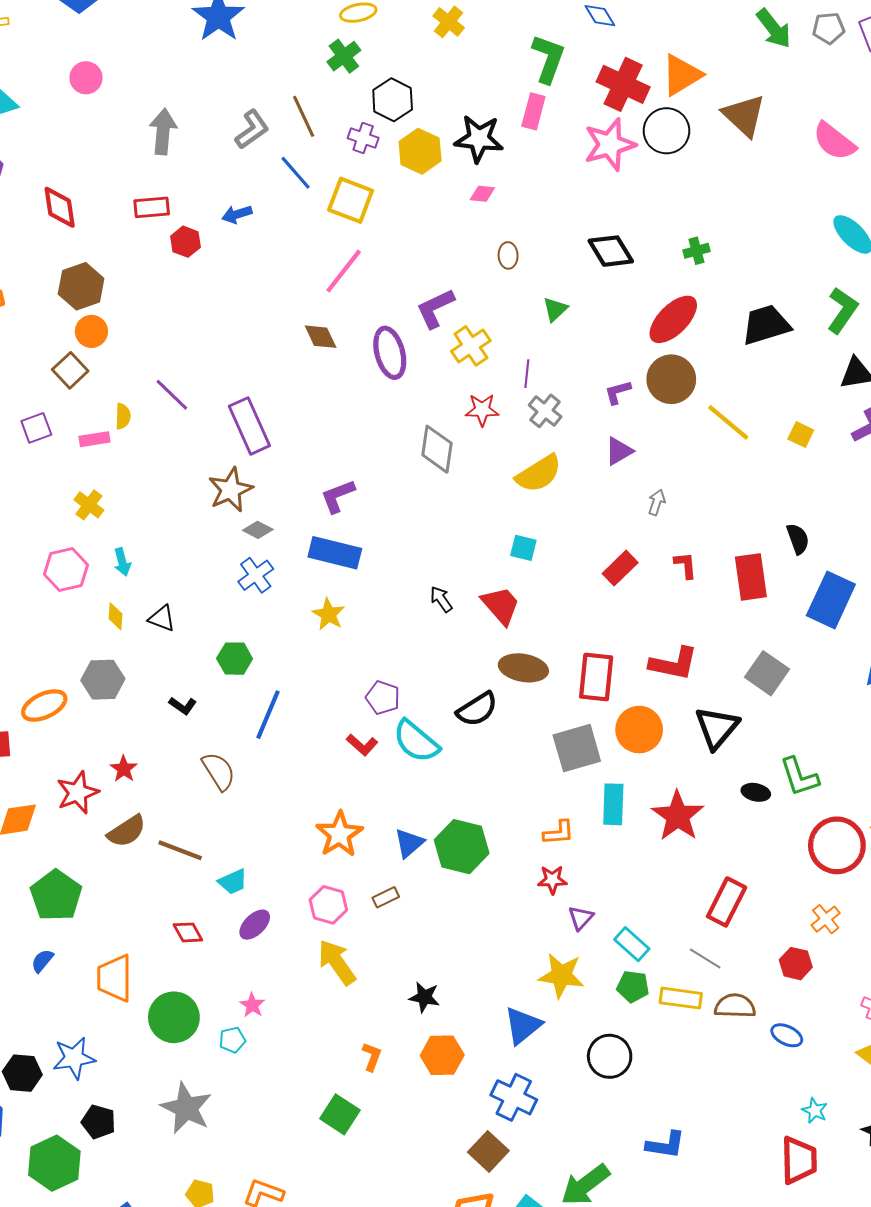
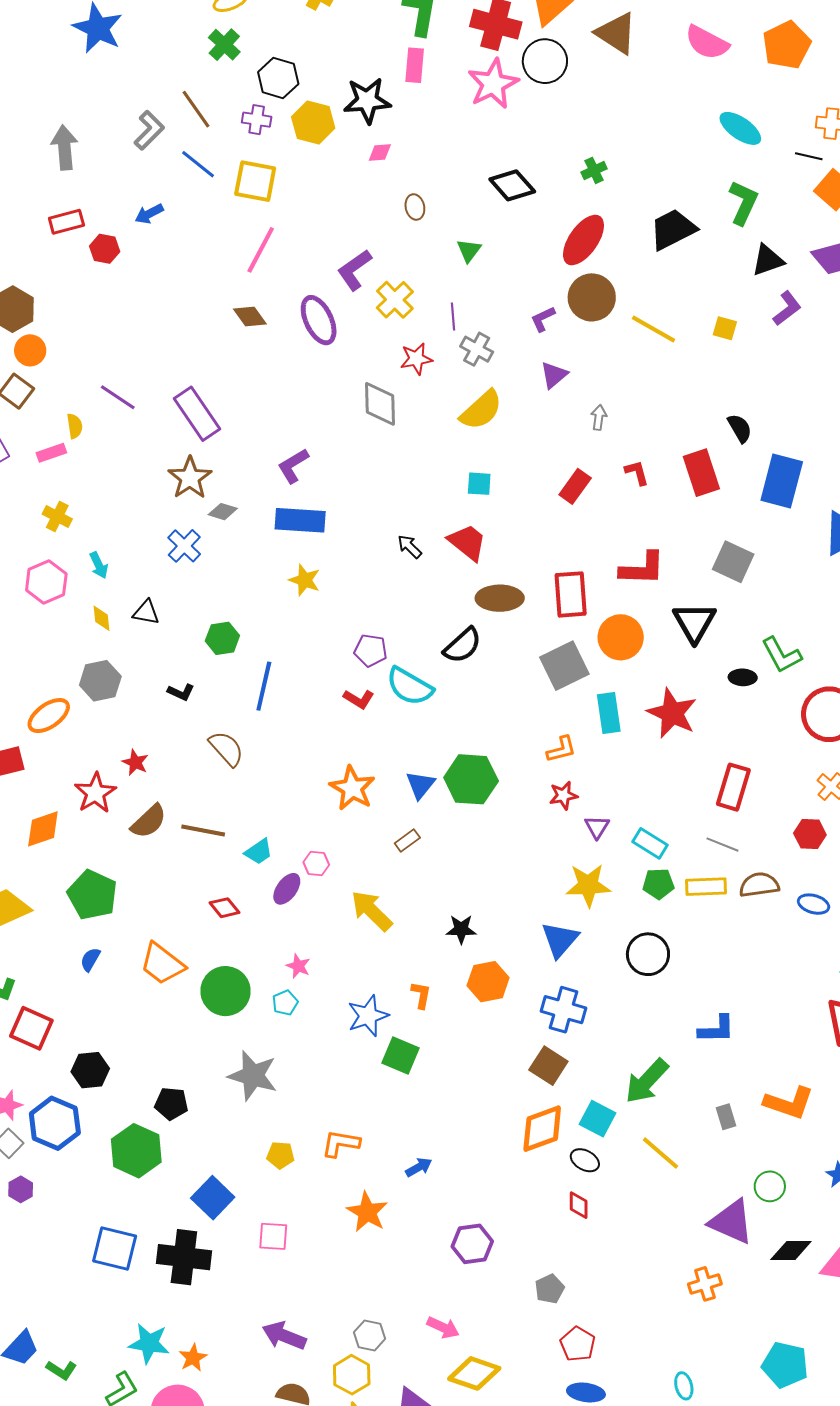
blue cross: (256, 575) -> (184, 546), moved
pink hexagon: (328, 905) -> (316, 864), moved, size x0.7
orange trapezoid: (115, 978) -> (162, 964), turned -42
blue star: (74, 1058) -> (368, 1016), moved

